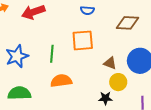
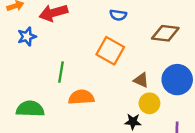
orange square: (83, 40) -> (110, 51), turned 30
green line: (52, 54) -> (61, 72), moved
blue star: (17, 56) -> (27, 37), moved, size x0.7

